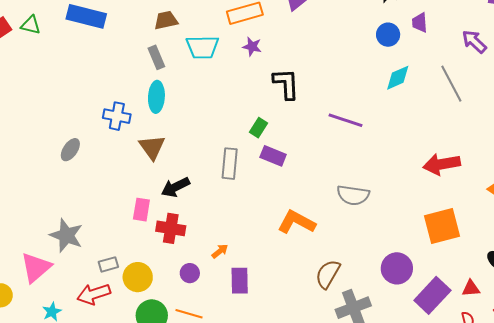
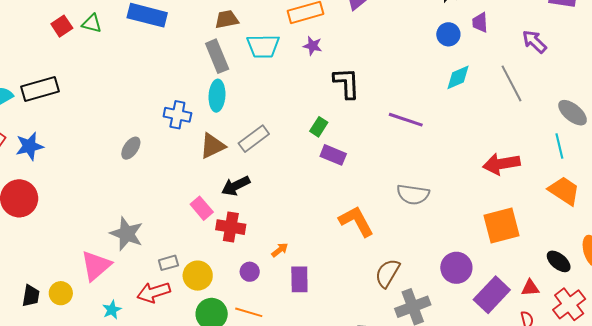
gray rectangle: (156, 57) -> (217, 56), size x1.4
brown triangle: (152, 147) -> (212, 146), turned 40
gray rectangle: (230, 164) -> (254, 139), moved, turned 48
pink rectangle: (141, 210) -> (202, 208), turned -50
orange L-shape: (296, 222) -> (356, 221), turned 33

